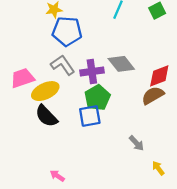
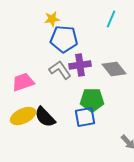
purple cross: (92, 71) -> (80, 65), moved
yellow ellipse: (45, 91) -> (23, 116), moved
green pentagon: (97, 98) -> (92, 100), turned 30

